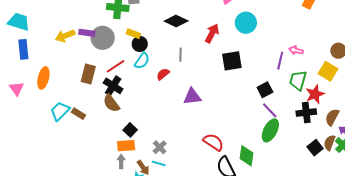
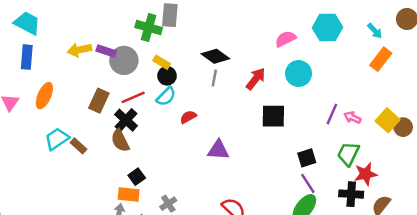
gray line: (181, 55) -> (214, 78), moved
purple line: (280, 61) -> (332, 114), moved
yellow square: (328, 71) -> (388, 120), moved

